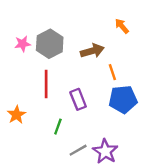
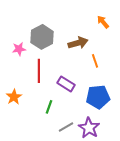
pink star: (22, 44) -> (19, 49), moved
purple rectangle: (78, 99) -> (66, 84), turned -36
blue pentagon: (123, 99) -> (98, 97), moved

